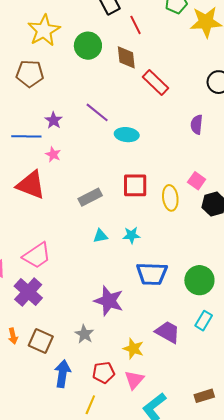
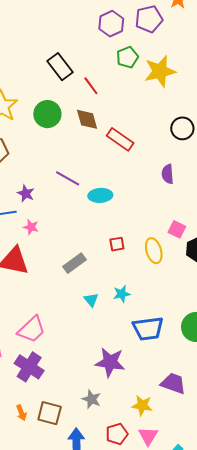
red square: (135, 185) -> (117, 244), size x0.6
cyan triangle: (100, 236) -> (91, 300), turned -49

